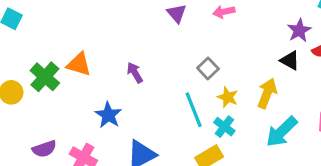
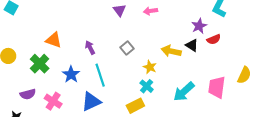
gray square: (208, 68) -> (127, 48), moved
green cross: (45, 77) -> (40, 64), moved
yellow arrow: (267, 93) -> (171, 51), moved, turned -102
cyan line: (194, 110) -> (100, 75), moved

